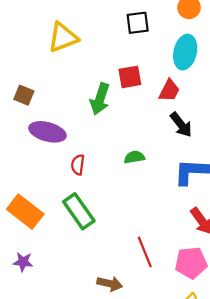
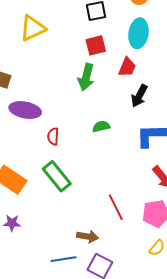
red square: (130, 77) -> (96, 45), moved
green arrow: (100, 99) -> (86, 77), moved
black arrow: (181, 125) -> (139, 96), turned 70

